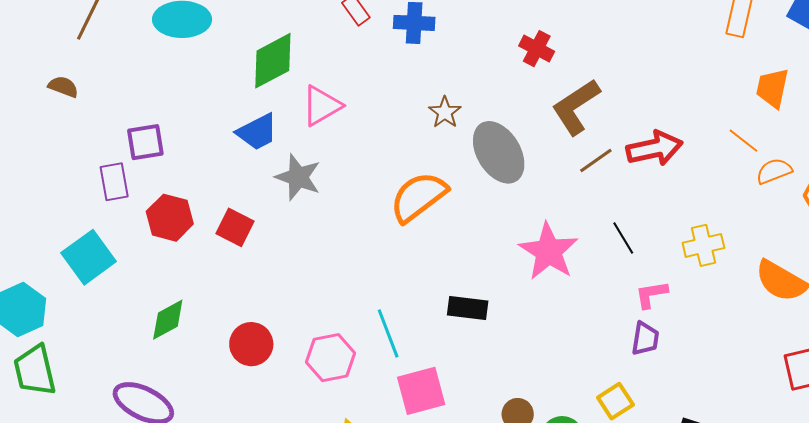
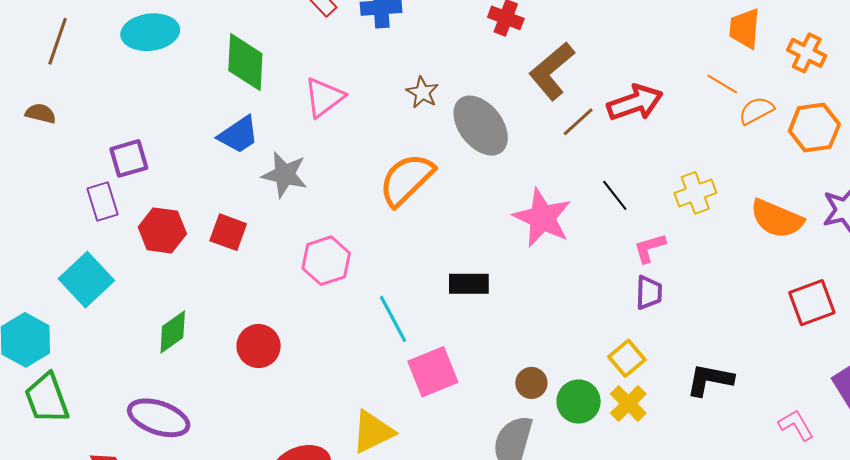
green diamond: (273, 61) -> (245, 62), turned -52
pink triangle: (322, 106) -> (324, 97), moved
pink hexagon: (331, 358) -> (326, 261), moved

